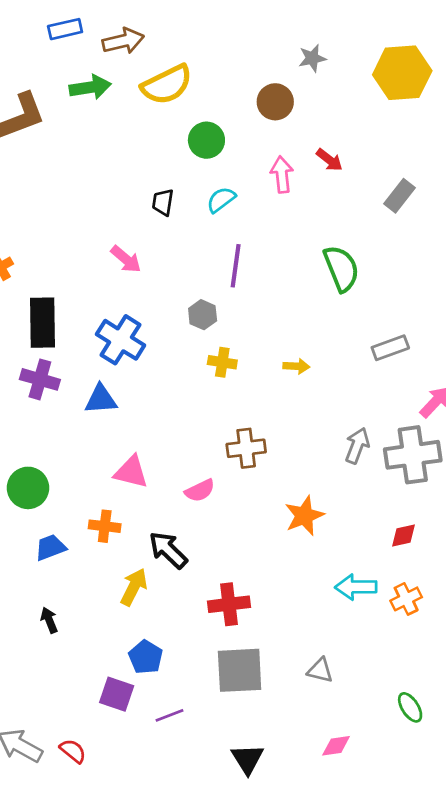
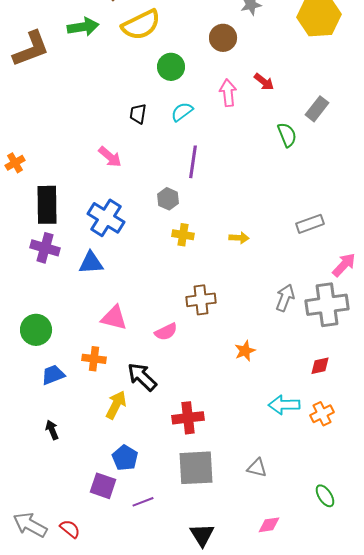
green semicircle: (341, 268) -> (287, 135), moved, size x0.7
orange star: (304, 516) -> (245, 351), size x0.7

